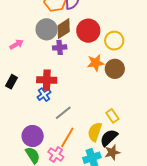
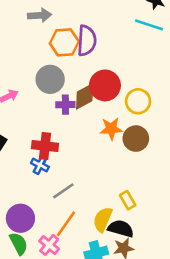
brown diamond: (64, 29) -> (85, 96), moved
blue cross: (44, 95) -> (40, 165), turned -32
black semicircle: (109, 138) -> (121, 229), turned 54

